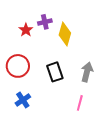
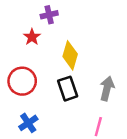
purple cross: (45, 22) -> (49, 15), moved
yellow diamond: (65, 34) -> (70, 55), moved

